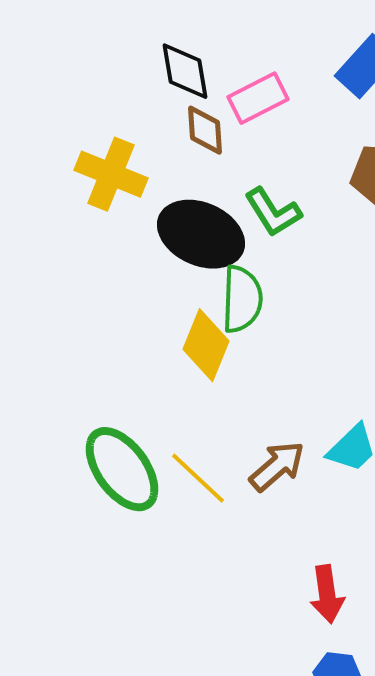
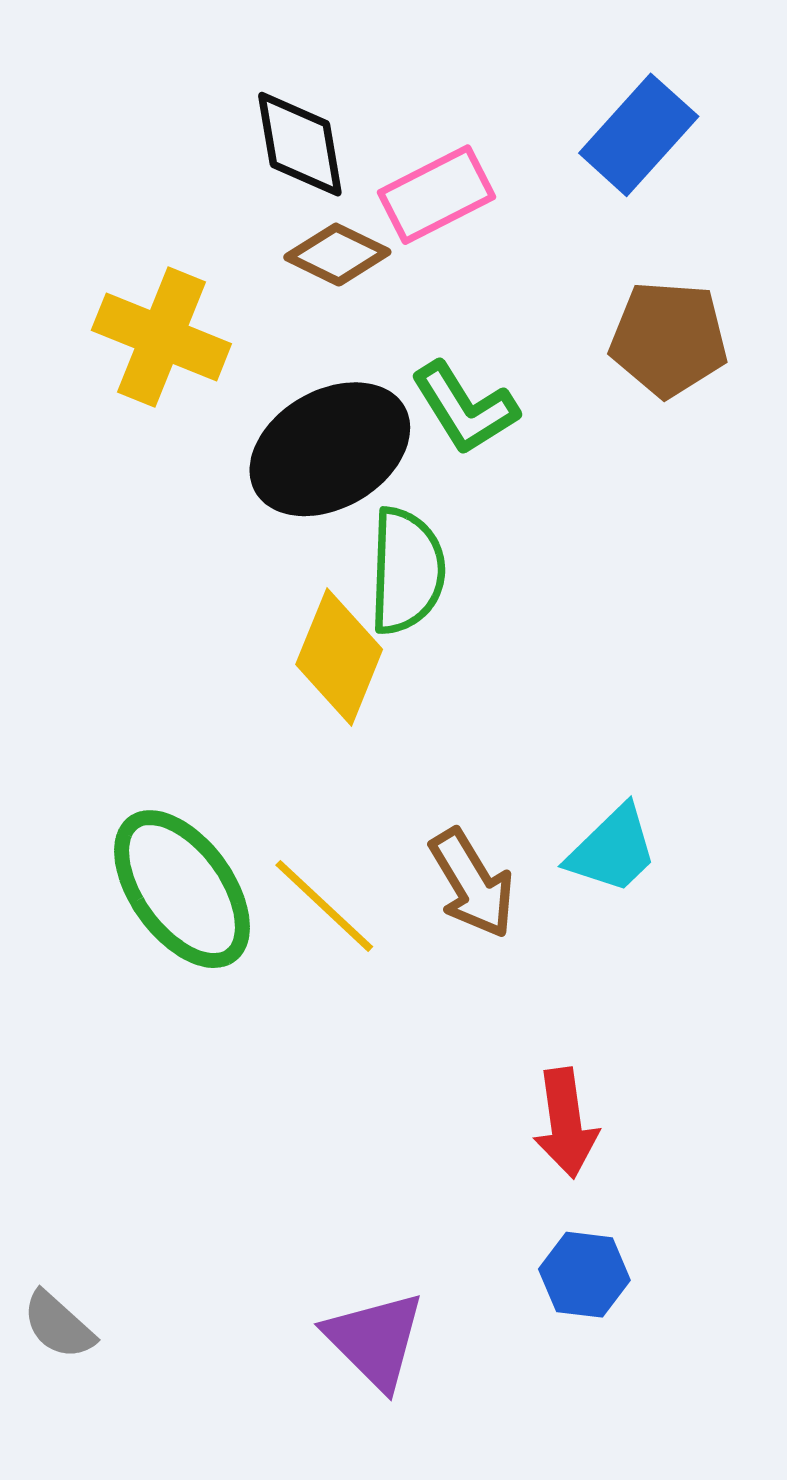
brown diamond: (205, 130) -> (337, 255), turned -60
black ellipse: (201, 234) -> (330, 449), turned -54
brown arrow: (277, 466) -> (472, 883), turned 100

